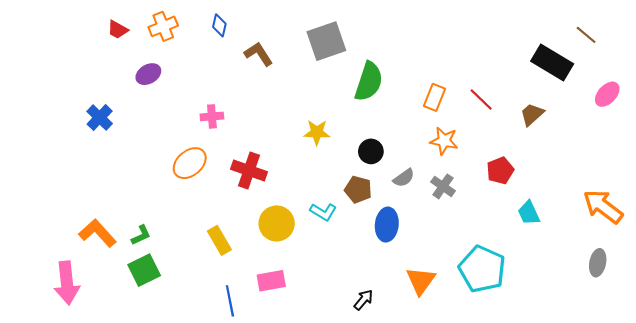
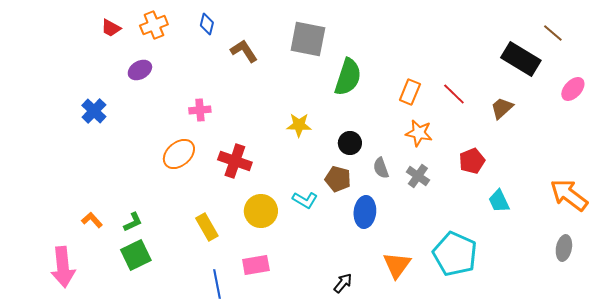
gray square: (326, 41) -> (308, 39), turned 30
gray semicircle: (404, 178) -> (381, 168), turned 105
orange L-shape: (97, 233) -> (92, 220), size x0.6

